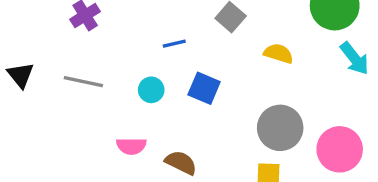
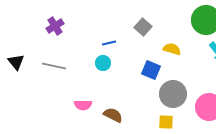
blue square: (204, 88) -> (151, 70), moved
cyan circle: (151, 90) -> (103, 63), moved

